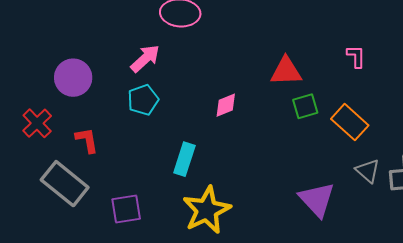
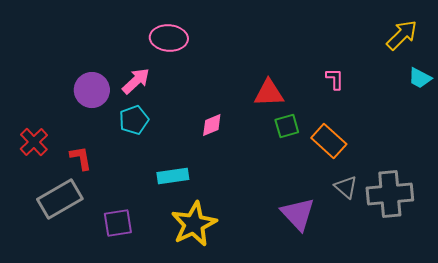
purple circle: (73, 78) -> (92, 90), moved
cyan rectangle: (184, 159) -> (173, 176), turned 64
gray rectangle: (65, 184) -> (60, 199), turned -69

